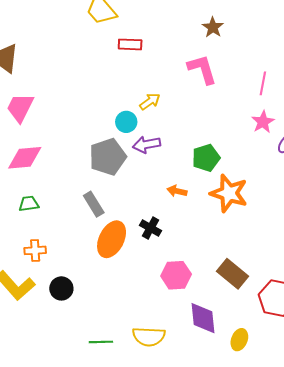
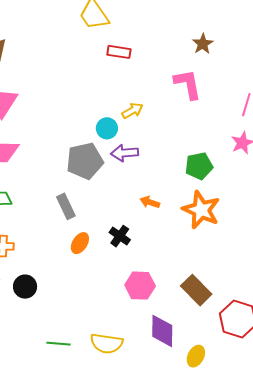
green pentagon: (206, 158) -> (199, 166), moved
orange ellipse: (112, 239) -> (80, 243), size x0.6

